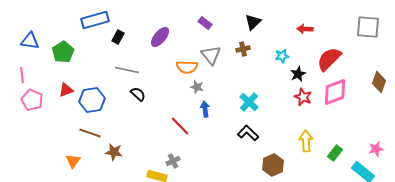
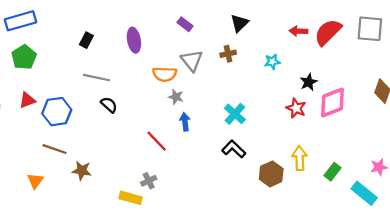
blue rectangle: (95, 20) -> (21, 21), moved
purple ellipse: (160, 37) -> (134, 40), turned -50
red semicircle: (329, 59) -> (328, 32), moved
black star: (298, 74) -> (309, 82), moved
brown hexagon: (273, 165) -> (271, 174), moved

